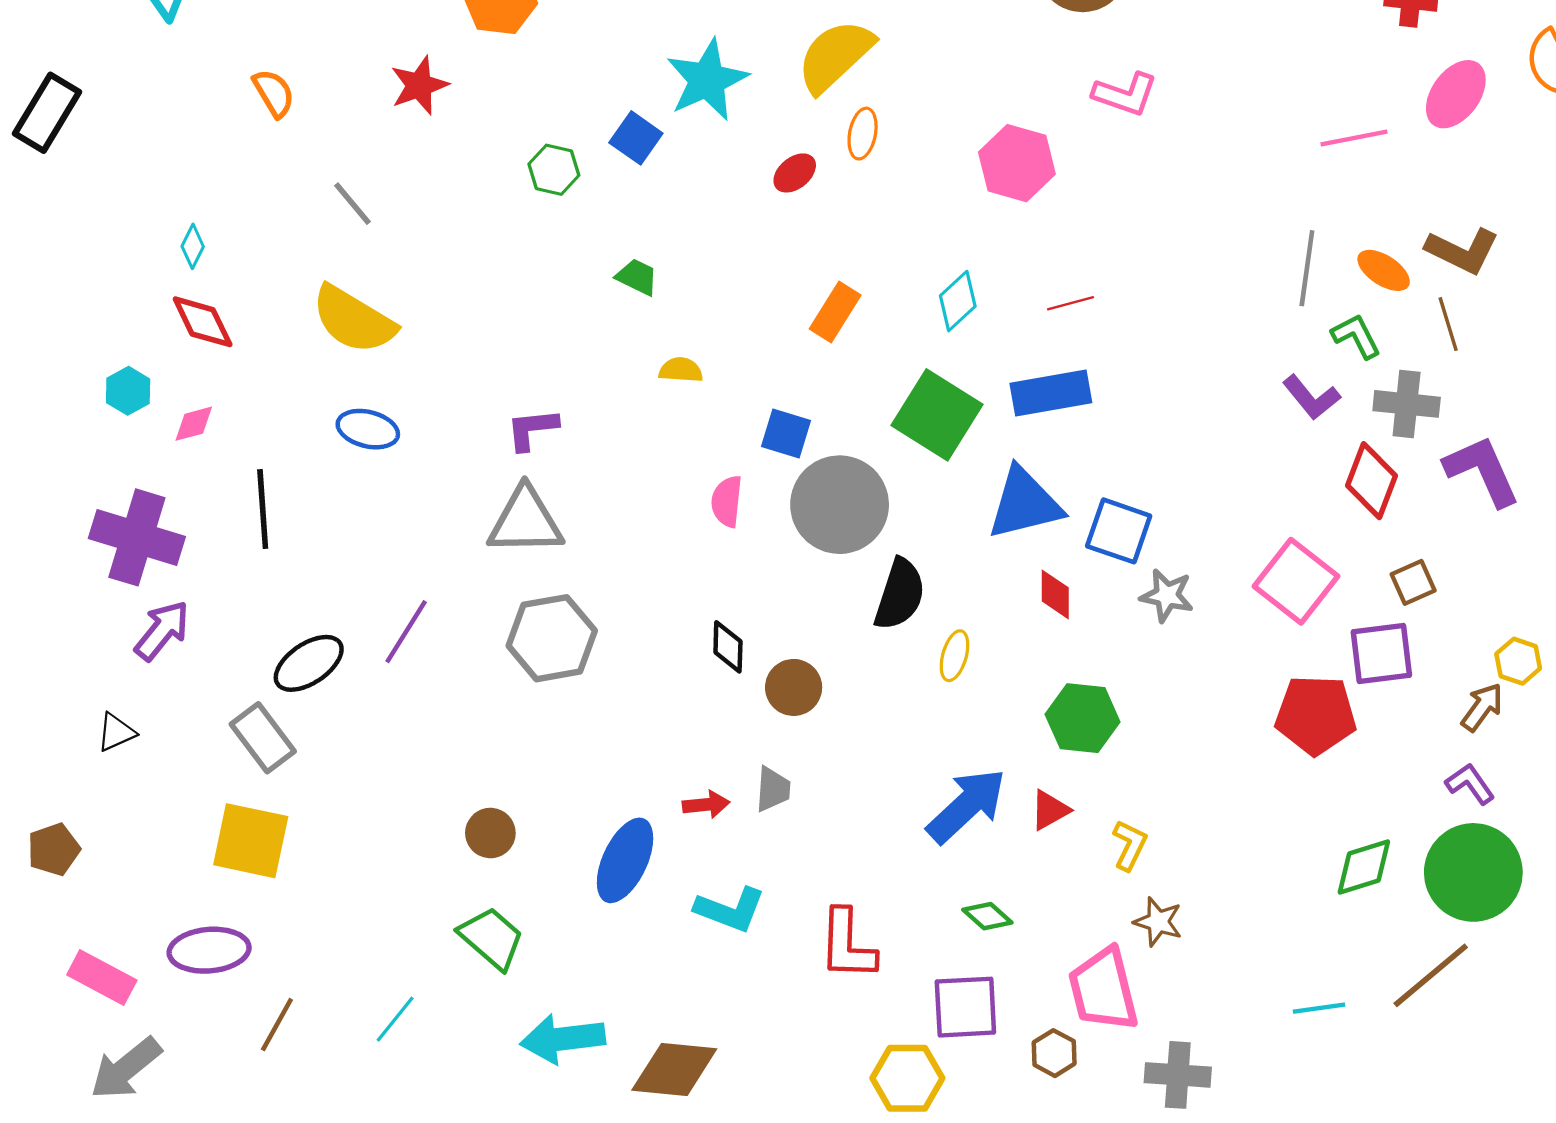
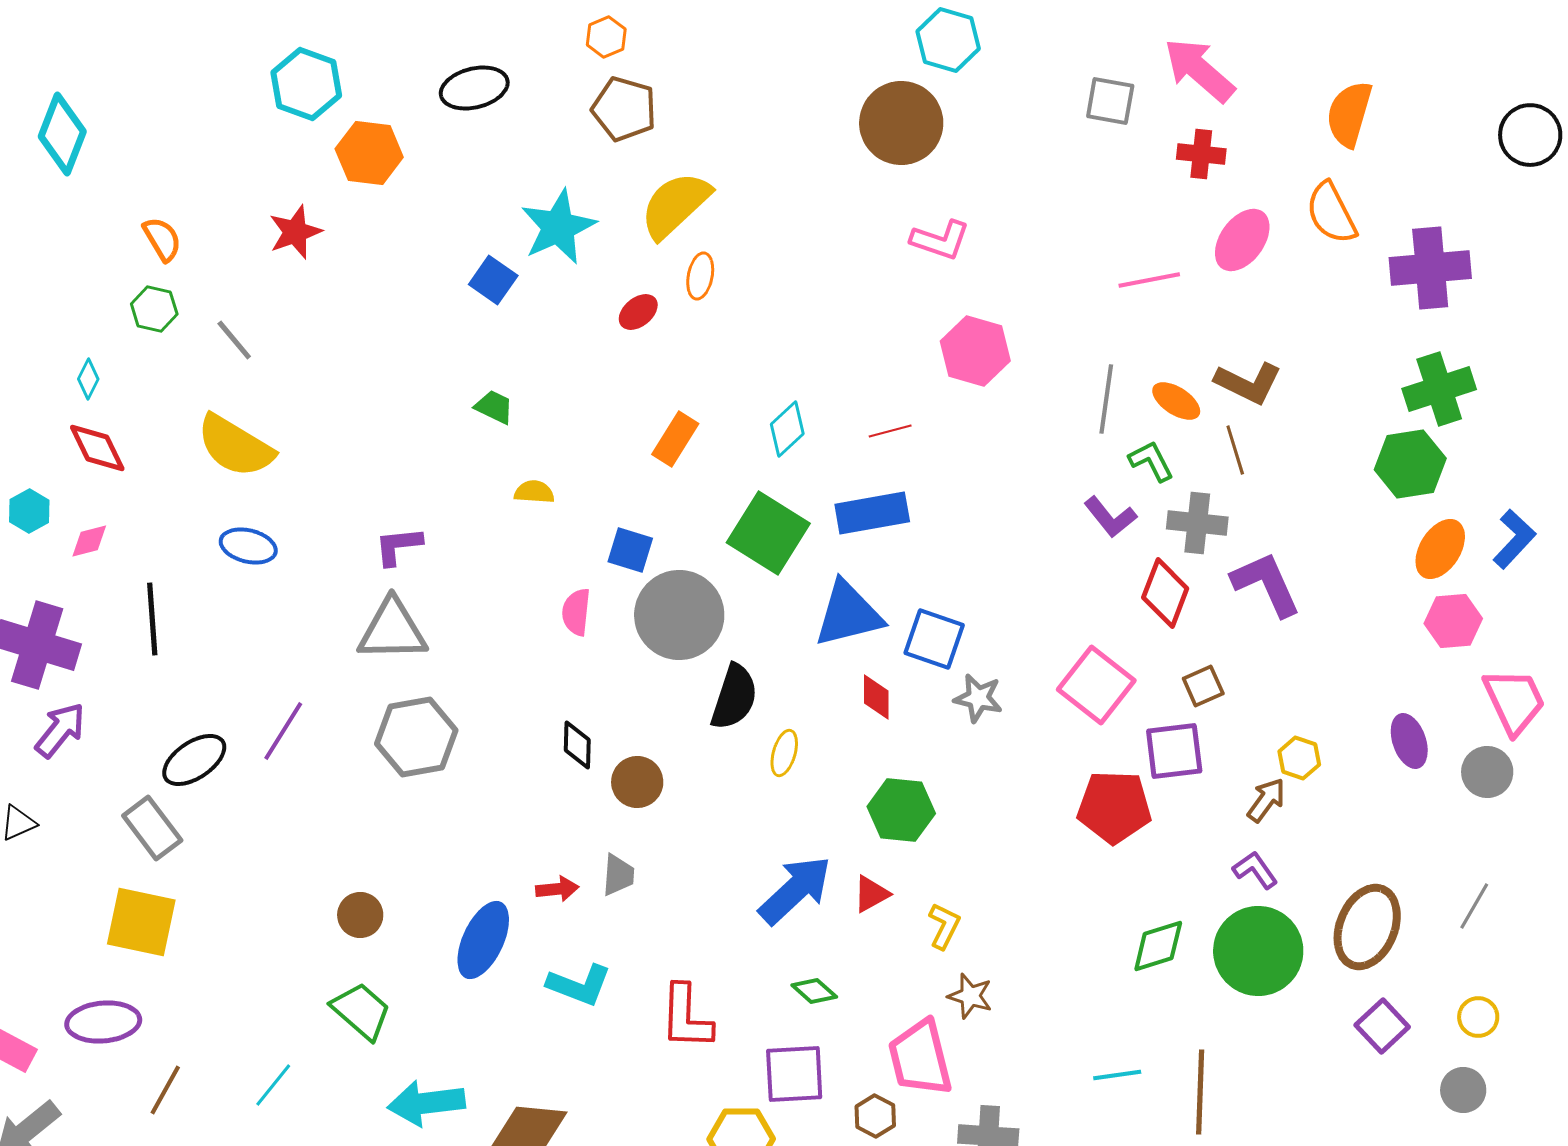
pink hexagon: (1017, 163) -> (975, 351), moved
green hexagon: (554, 170) -> (154, 309), moved
brown line: (1431, 975) -> (1200, 1092), moved, turned -48

